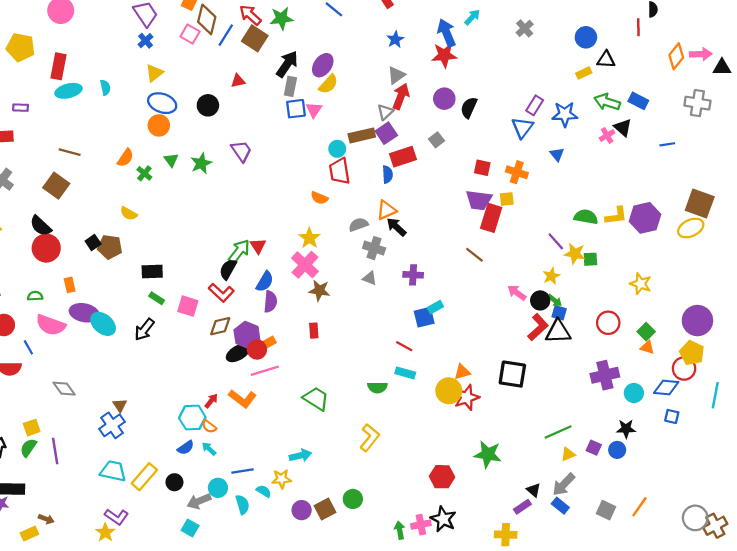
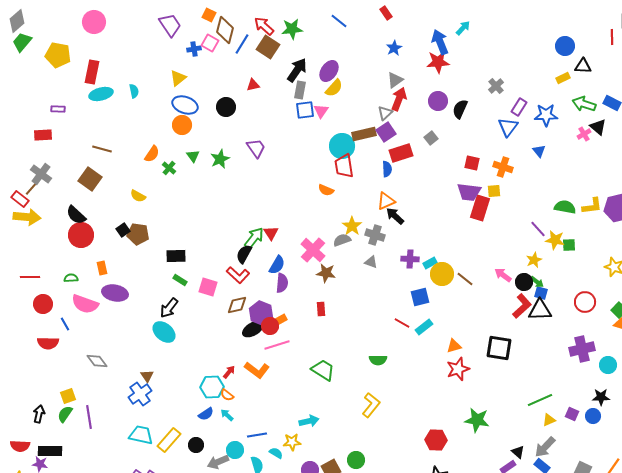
gray cross: (525, 28) -> (496, 86), moved
blue cross: (145, 41) -> (194, 49), moved, turned 32
cyan circle: (337, 149) -> (342, 146), size x1.6
yellow semicircle: (129, 213) -> (138, 196), moved
gray semicircle: (358, 225) -> (342, 240), moved
yellow star: (309, 238) -> (352, 226), moved
brown line: (474, 255) -> (465, 279), moved
cyan rectangle: (435, 307) -> (430, 263), moved
cyan ellipse: (103, 324) -> (164, 332), moved
cyan rectangle: (405, 373) -> (424, 327), moved, turned -54
yellow circle: (449, 391) -> (442, 274), moved

